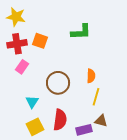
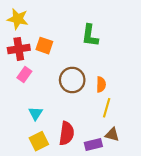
green L-shape: (81, 32) -> (90, 36), turned 100
brown circle: (58, 83) -> (72, 80), moved

